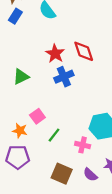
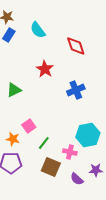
red diamond: (84, 51) -> (76, 46), moved
blue cross: (64, 77) -> (76, 90), moved
brown square: (62, 174) -> (51, 167), moved

